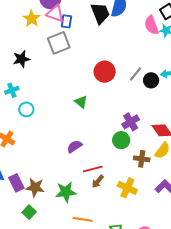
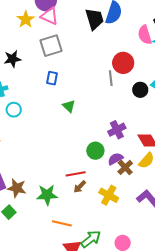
blue rectangle: (66, 21) -> (52, 78), moved
red circle: (105, 72) -> (123, 63), moved
gray line: (135, 74) -> (111, 78), moved, turned -49
green circle: (121, 140) -> (95, 151), moved
purple semicircle: (74, 146) -> (115, 159), moved
brown cross: (142, 159) -> (125, 167), turned 35

